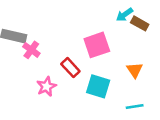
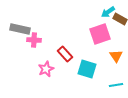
pink square: (97, 45) -> (100, 34), moved
pink cross: (31, 50) -> (34, 40), turned -32

